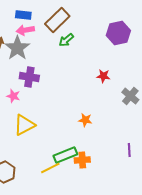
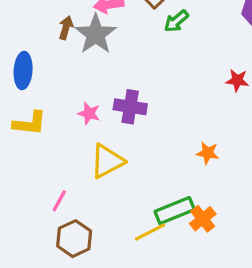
purple cross: (29, 77) -> (130, 107), moved
orange cross: (82, 160) -> (203, 219), turned -35

